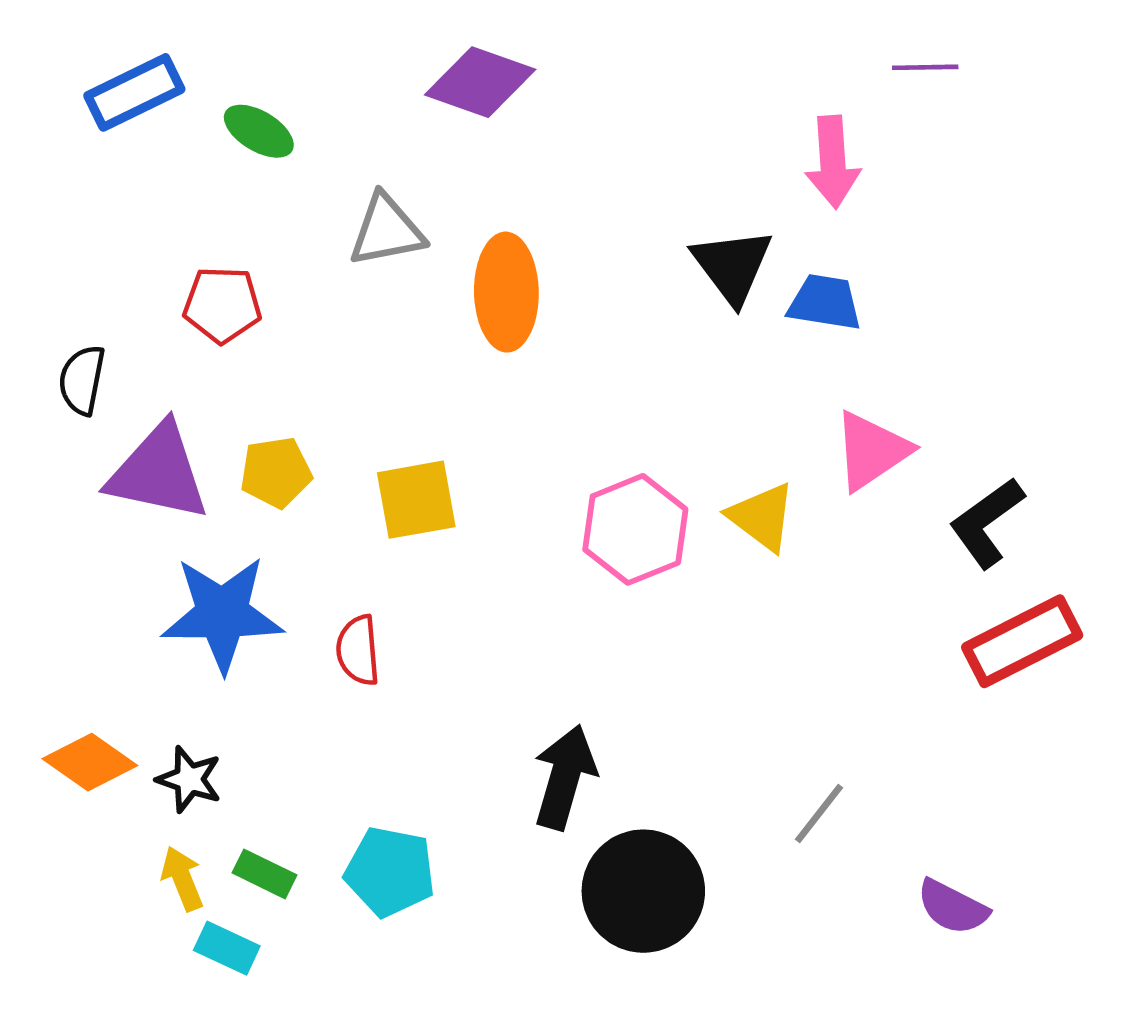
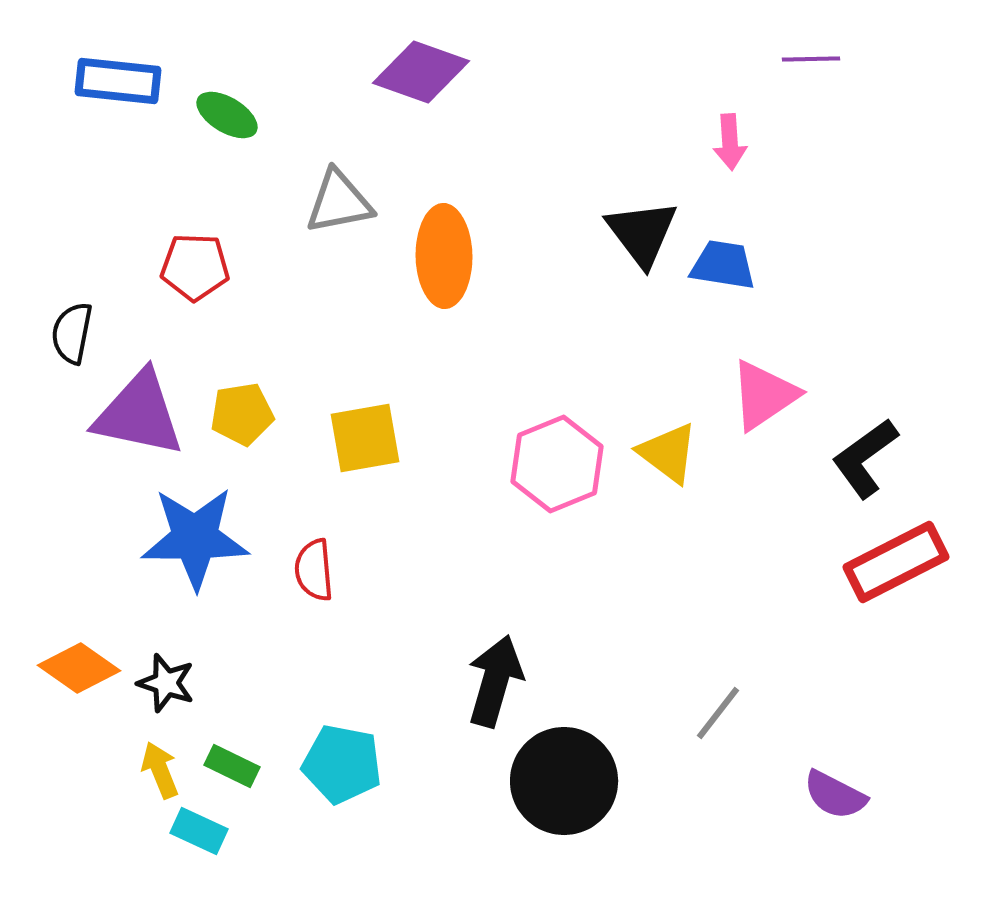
blue rectangle: (134, 92) -> (118, 81), turned 32
pink arrow: (833, 162) -> (730, 142), size x0.7

